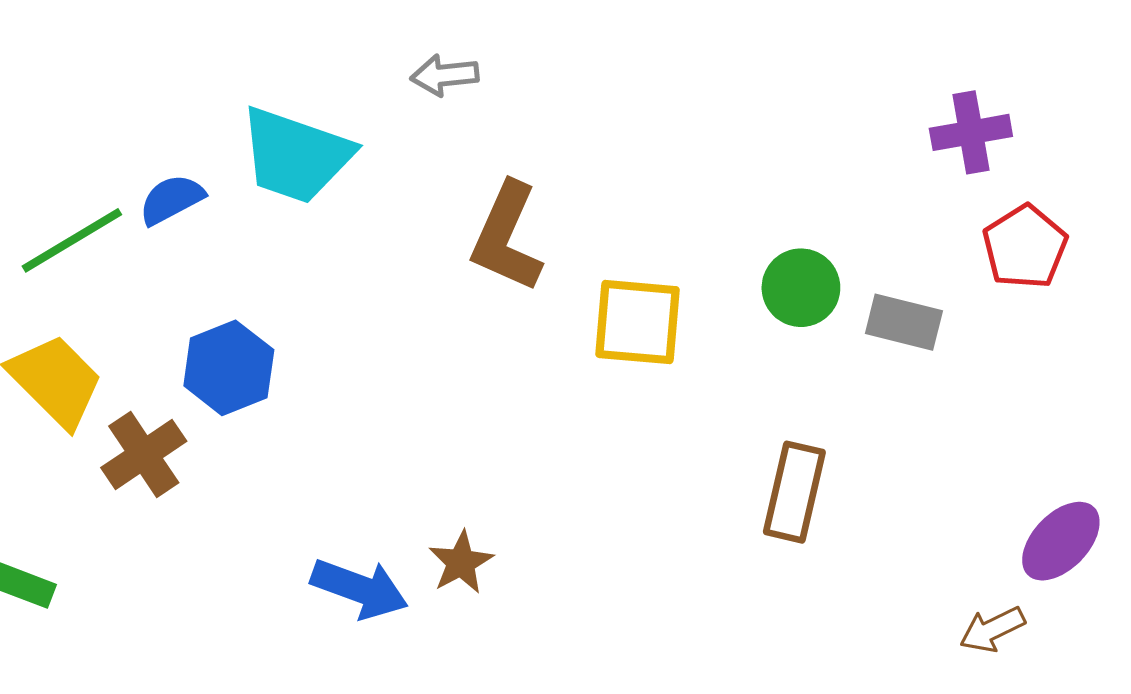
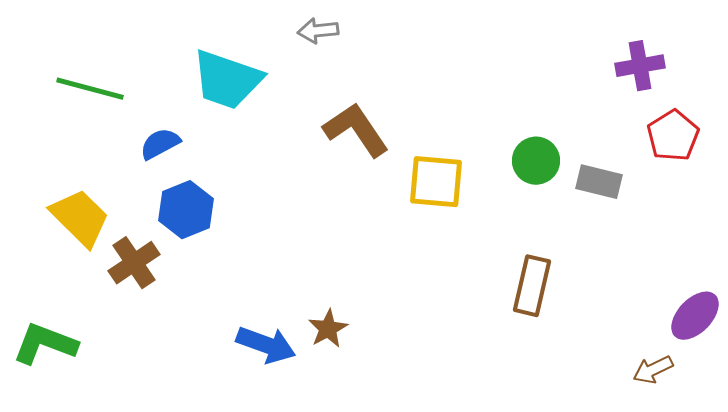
blue semicircle: (172, 199) -> (160, 144), moved
brown L-shape: (507, 237) -> (356, 130), turned 122
green line: (72, 240) -> (90, 89), moved, turned 46

